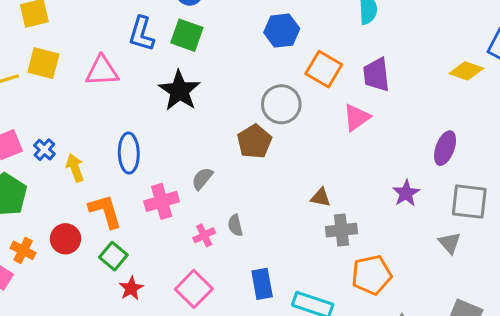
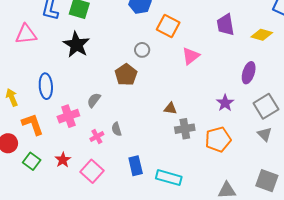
yellow diamond: (466, 71) -> (262, 35), moved
purple trapezoid: (376, 75) -> (225, 25), moved
gray circle: (281, 104) -> (142, 50), size x0.6
gray square: (469, 202) -> (266, 106), turned -35
gray triangle: (450, 243) -> (265, 134), moved
green square: (113, 256) -> (32, 161), moved
orange pentagon: (372, 275) -> (218, 139), moved
red star: (131, 288) -> (63, 160), moved

